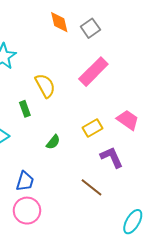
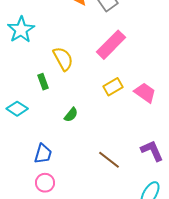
yellow rectangle: (92, 128) -> (113, 87), moved
purple L-shape: (112, 157) -> (152, 151), moved
pink circle: (27, 211) -> (45, 183), size x0.7

